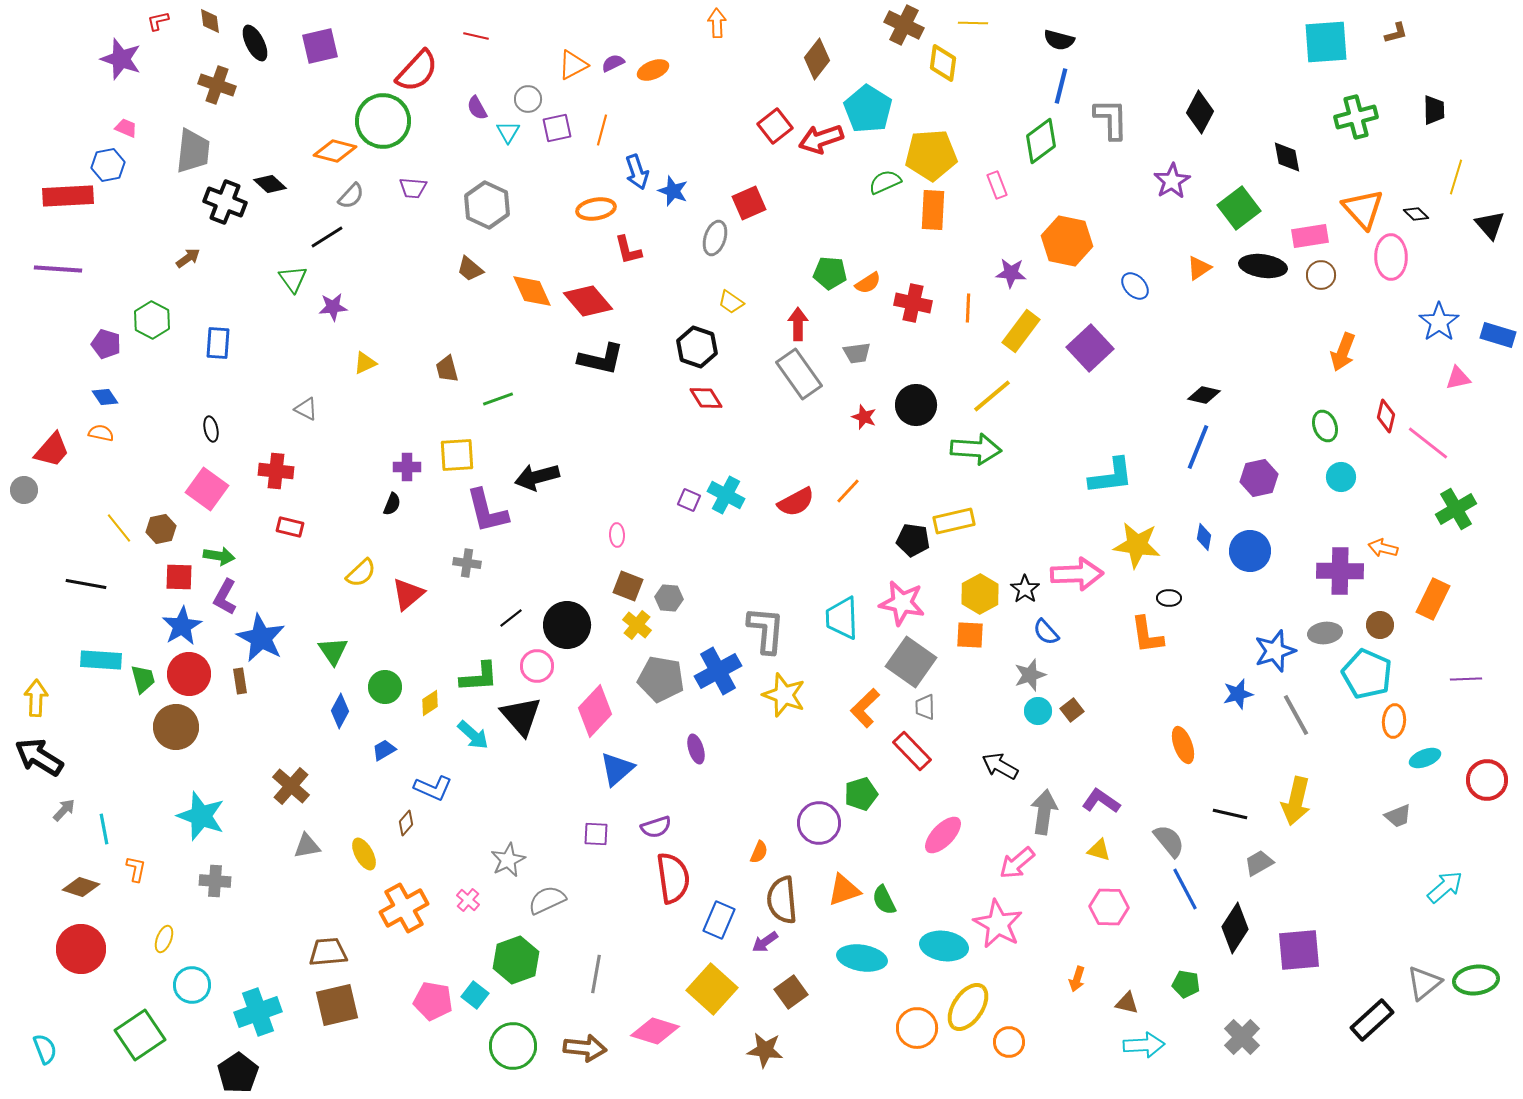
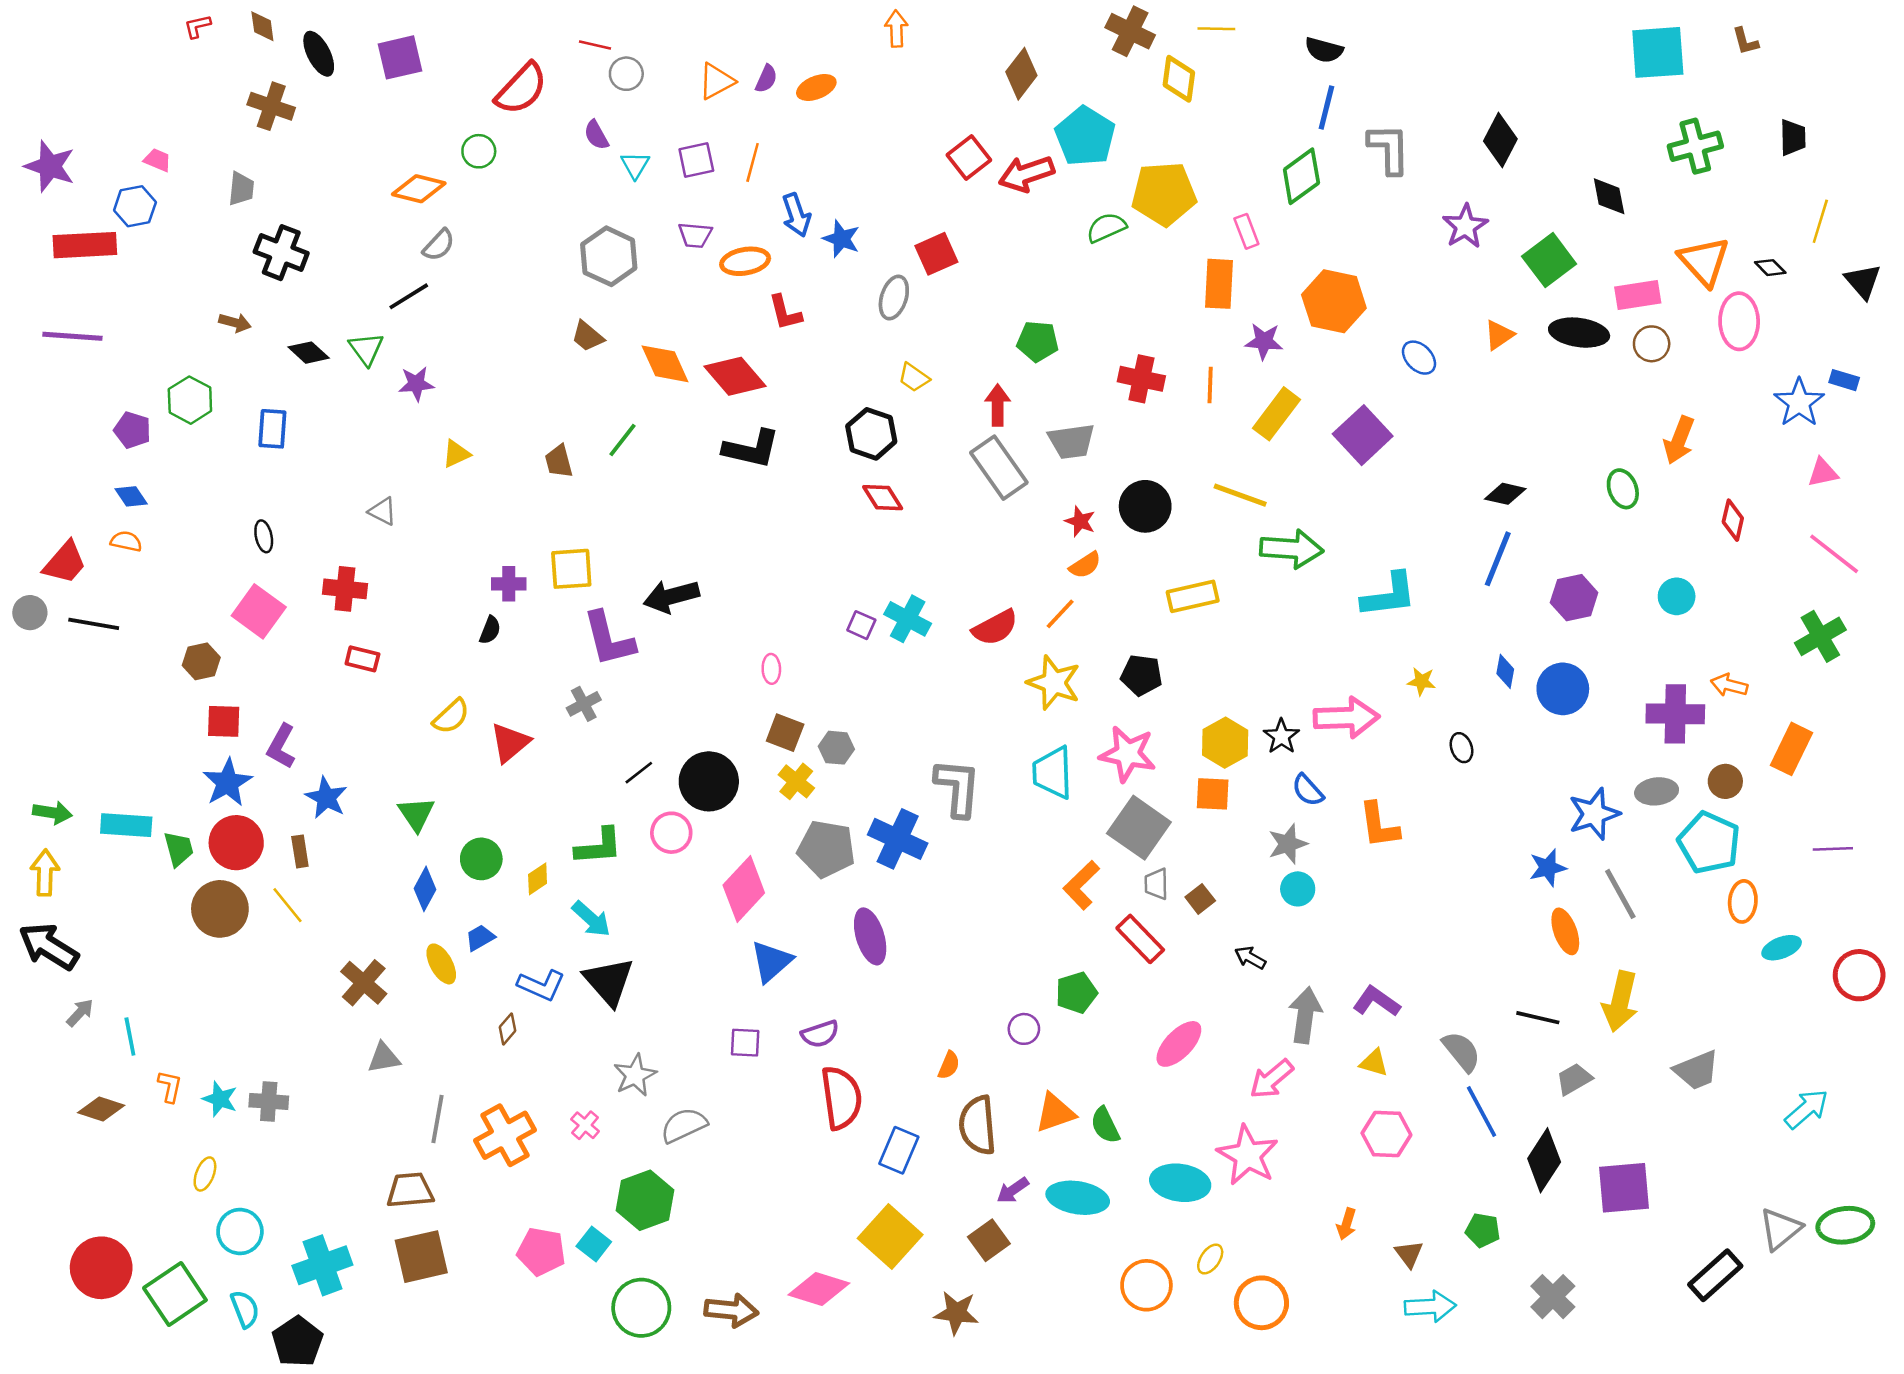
brown L-shape: (1396, 33) -> (1745, 41), turned 90
purple star: (121, 59) -> (50, 166), moved
purple semicircle: (613, 63) -> (766, 79), turned 140
gray circle: (528, 99) -> (626, 74), moved
green circle: (383, 121) -> (479, 151), size x0.5
gray trapezoid: (193, 151) -> (241, 189), size x0.6
black diamond: (270, 184) -> (309, 353), moved
purple trapezoid: (413, 188) -> (695, 235), moved
orange rectangle: (933, 210) -> (1219, 284), moved
brown arrow: (188, 258) -> (235, 323), turned 50
orange semicircle: (868, 283) -> (1085, 565), moved
blue rectangle: (1498, 335) -> (1844, 380), moved, size x0.7
gray trapezoid: (857, 353) -> (1071, 441), size x1.4
yellow line: (992, 396) -> (1240, 495), turned 60
green line: (498, 399) -> (623, 440), moved, turned -32
green ellipse: (1325, 426) -> (1623, 489), moved
pink line: (1428, 443) -> (1834, 554), moved
green arrow: (976, 449) -> (1291, 549), moved
yellow rectangle: (954, 521) -> (1193, 596), moved
yellow line: (119, 528) -> (287, 905), moved
yellow star: (1137, 545) -> (1421, 681), size x0.5
green arrow: (219, 556) -> (52, 813), moved
gray cross: (467, 563) -> (584, 704), turned -36
black line: (86, 584) -> (94, 624), moved
black ellipse: (1169, 598) -> (1461, 748), turned 70
orange L-shape: (1147, 635) -> (1379, 825), moved
blue star: (261, 638) -> (326, 798), size x0.7
blue cross: (718, 671) -> (898, 839), turned -36
yellow star: (784, 695) -> (1054, 683), moved
brown square: (1072, 710) -> (1200, 899), moved
black triangle: (521, 716) -> (609, 981), moved
orange ellipse: (1183, 745) -> (1565, 931), moved
purple ellipse: (696, 749) -> (870, 936), size x1.5
black arrow: (1000, 766) -> (1250, 958), size x0.7
cyan star: (201, 816) -> (220, 1099), moved, size x0.6
gray trapezoid: (1398, 816) -> (1697, 1070), moved, size x1.4
purple circle: (819, 823) -> (1024, 1029), size x0.6
yellow ellipse: (364, 854) -> (441, 964), moved
purple arrow: (765, 942) -> (1013, 1190), moved
red circle: (81, 949) -> (101, 1268), moved
gray line: (596, 974) -> (438, 1119), moved
brown triangle: (1127, 1003) -> (1409, 1254), turned 40
yellow ellipse: (968, 1007) -> (1210, 1259), size x0.5
orange circle: (1009, 1042) -> (1261, 1303), size x1.4
cyan semicircle: (45, 1049) -> (245, 1309), moved

